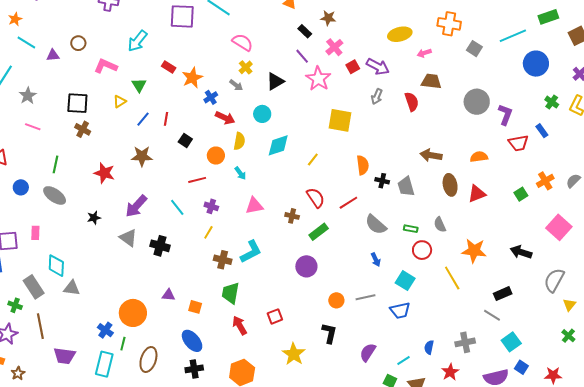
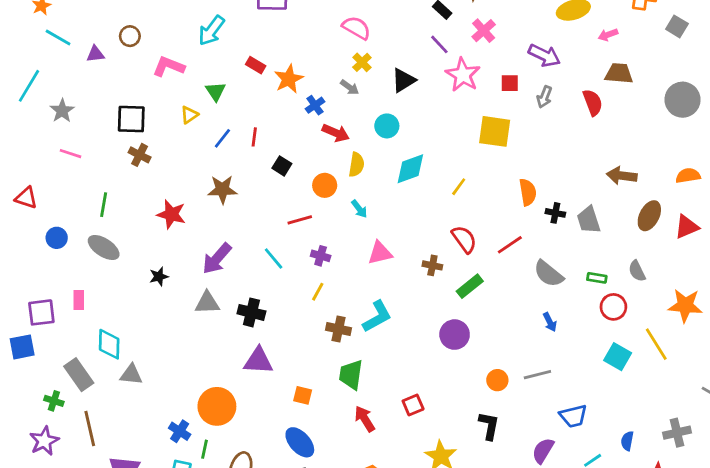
red square: (353, 67) -> (510, 83), moved, turned 32
brown ellipse: (450, 185) -> (649, 216), turned 40
gray triangle: (128, 238) -> (207, 303), turned -36
cyan square: (405, 281) -> (618, 357), moved
purple triangle: (168, 295) -> (258, 361), moved, size x1.6
blue trapezoid: (400, 310) -> (573, 416), moved

